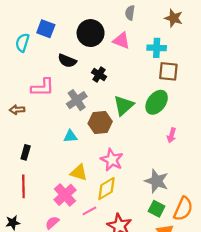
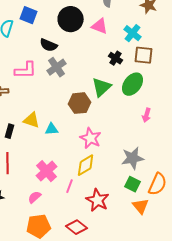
cyan cross: (157, 48) -> (133, 33), turned 36
black cross: (99, 75) -> (116, 58), moved
gray cross: (77, 100) -> (57, 67), moved
cyan triangle: (70, 136) -> (52, 129), moved
yellow triangle: (79, 173) -> (32, 120), moved
gray star: (157, 181) -> (133, 158), turned -30
pink line: (89, 211) -> (70, 186), turned -40

